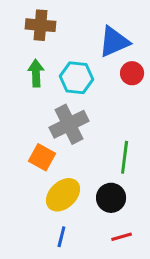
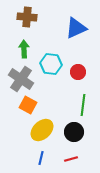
red circle: (132, 73) -> (78, 72), moved
cyan hexagon: (77, 78) -> (51, 64), moved
gray cross: (69, 124) -> (21, 79), moved, turned -30
red line: (122, 237) -> (71, 159), moved

